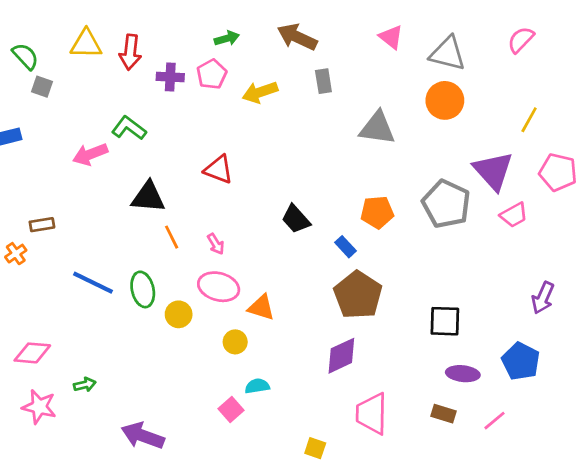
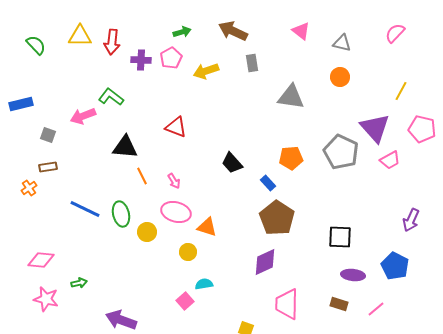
gray triangle: (448, 54) -> (342, 43), size x0.7
gray square: (42, 87) -> (48, 135), moved
orange circle: (445, 100) -> (340, 77), size x0.7

